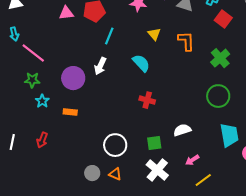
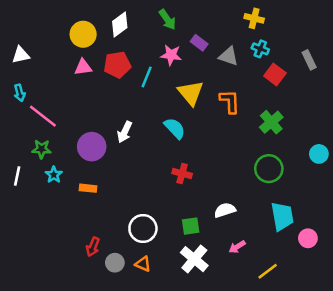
yellow triangle: (154, 34) -> (191, 93), size x1.6
cyan line: (109, 36) -> (147, 77), moved
red arrow: (42, 140) -> (93, 247), moved
white line: (12, 142) -> (17, 176), moved
yellow line: (203, 180) -> (268, 271), moved

